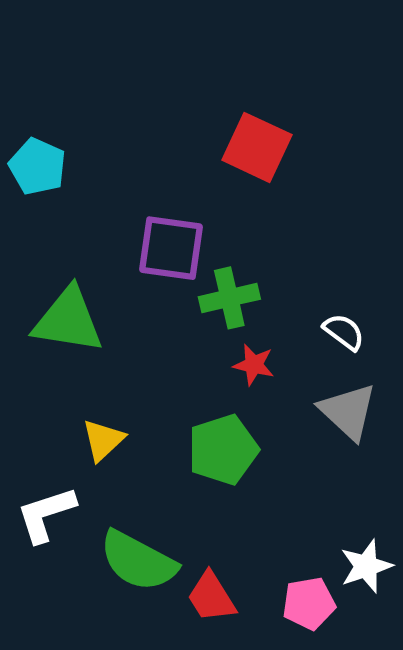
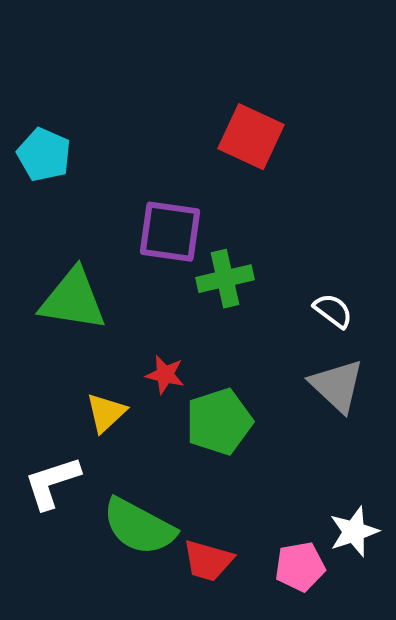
red star: (254, 365) -> (165, 375), moved
red trapezoid: (211, 597) -> (208, 561), turned -42

